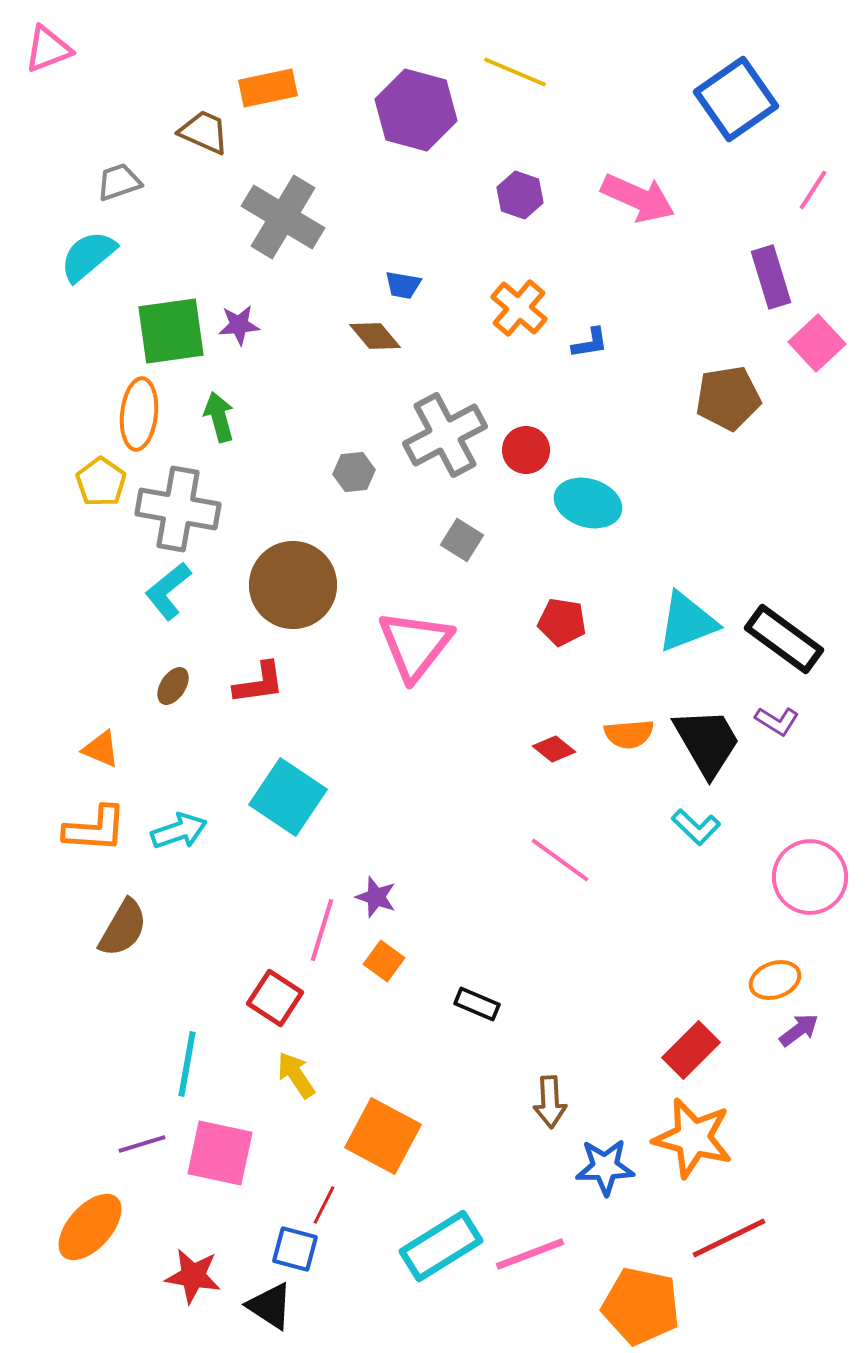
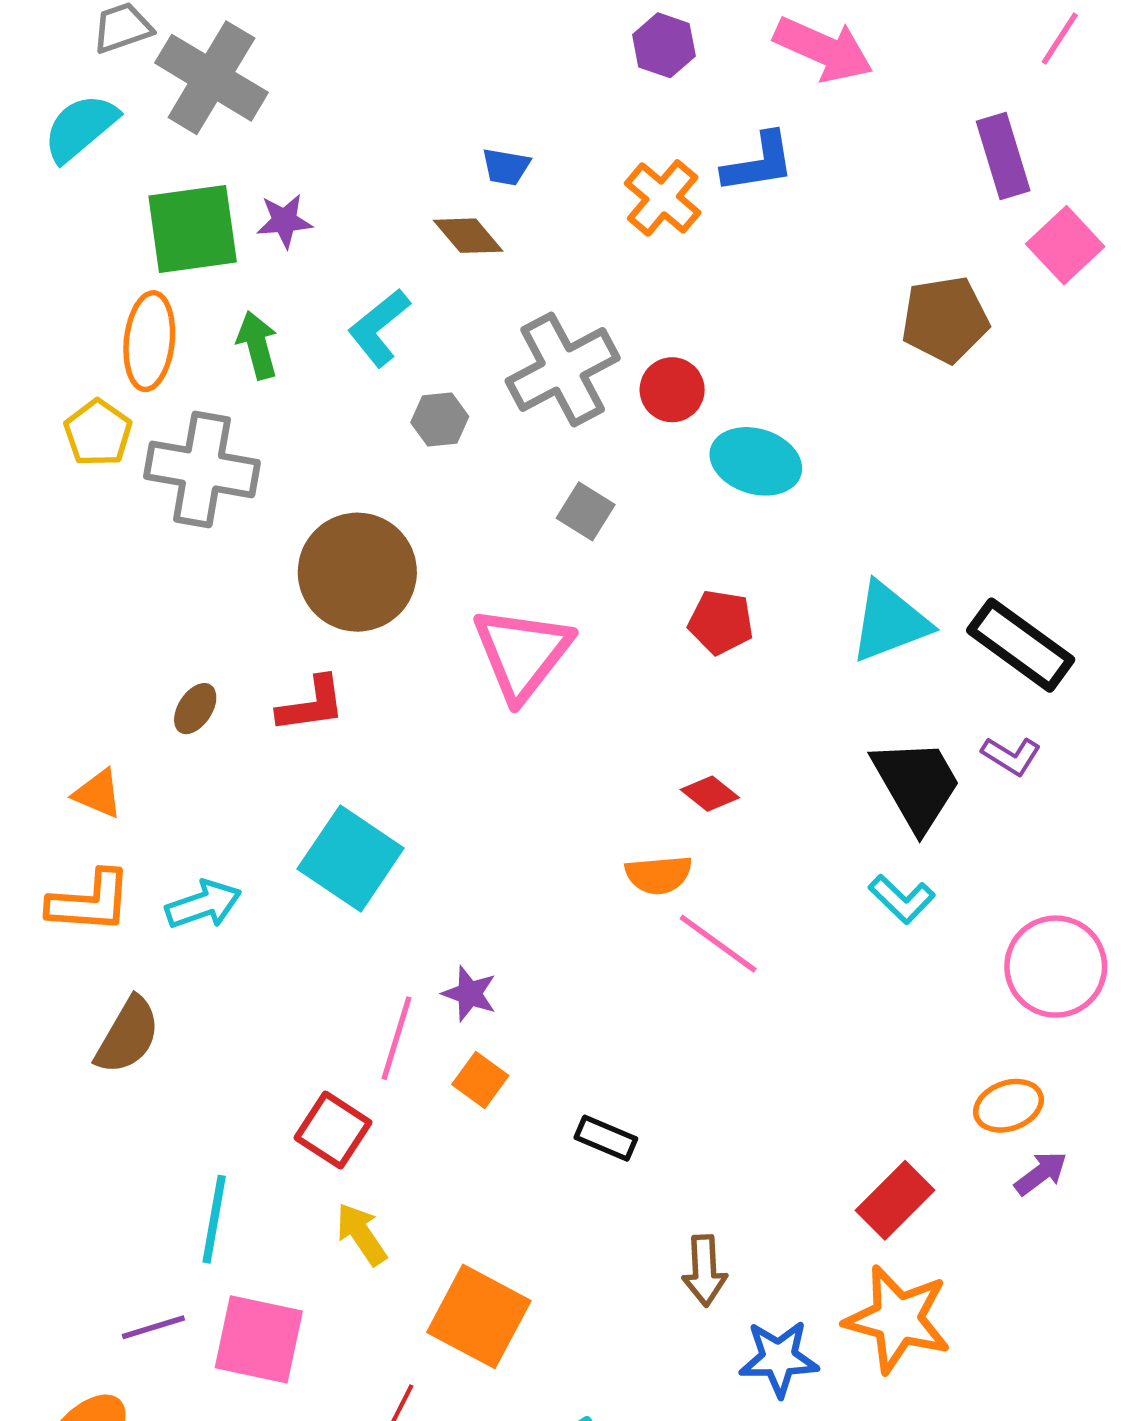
gray cross: (283, 217) -> (211, 78), moved
blue L-shape: (590, 343) -> (759, 163), moved, size x1.5
cyan L-shape: (168, 591) -> (379, 328), moved
orange semicircle: (629, 734) -> (659, 875), moved

